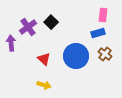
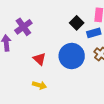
black square: (51, 22) -> (77, 23), moved

